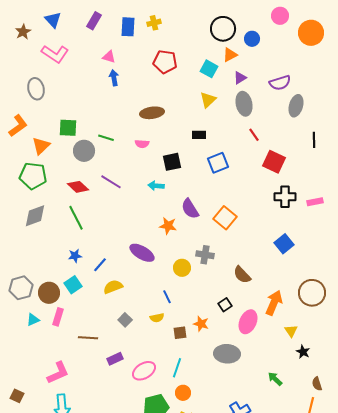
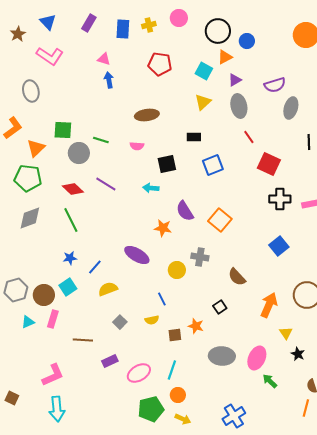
pink circle: (280, 16) -> (179, 18), moved
pink ellipse: (248, 322) -> (257, 358), moved

